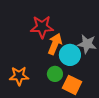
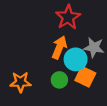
red star: (42, 27) -> (68, 17), moved, turned -30
orange square: (72, 85) -> (85, 77), moved

